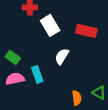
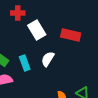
cyan rectangle: (37, 74) -> (25, 63), moved

